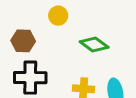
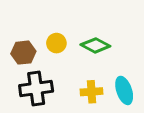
yellow circle: (58, 16) -> (56, 43), moved

